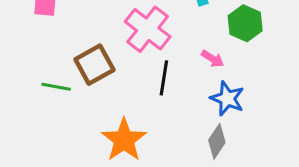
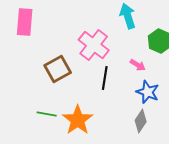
green line: (56, 87) -> (47, 114), moved

